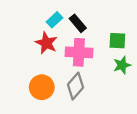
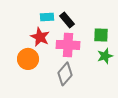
cyan rectangle: (55, 20) -> (47, 17), turned 40
orange circle: (42, 87) -> (28, 59), moved

